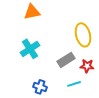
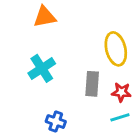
gray rectangle: (66, 60) -> (92, 84), turned -54
cyan line: (74, 84) -> (120, 117), moved

